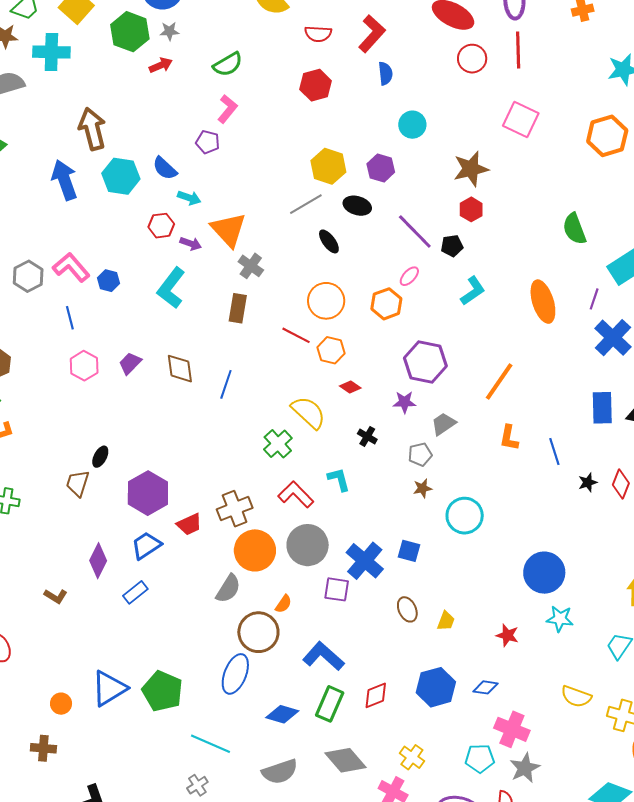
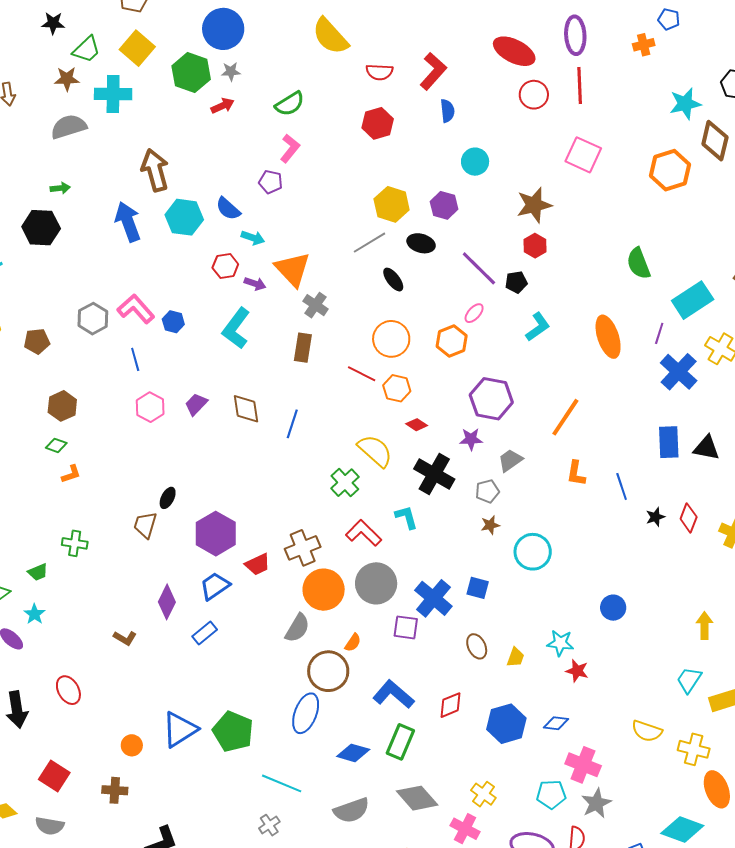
black cross: (367, 436) -> (434, 474), size x2.0
blue circle: (544, 573) -> (613, 608), size x0.6
cyan star: (560, 619) -> (560, 643), moved
red diamond: (376, 695) -> (451, 705), moved

